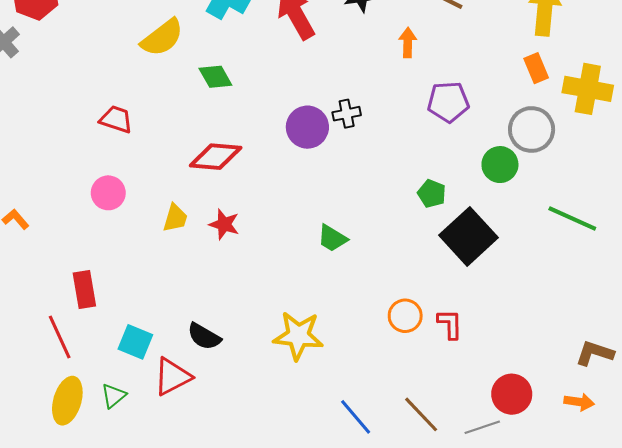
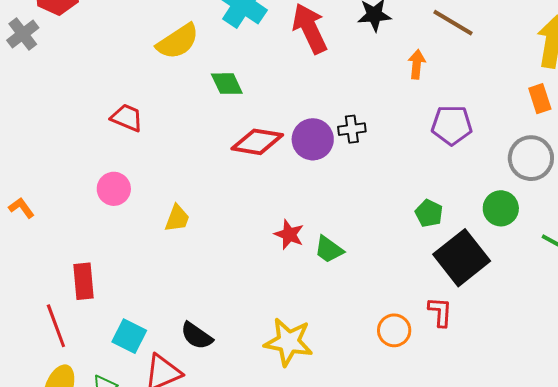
red diamond: (216, 157) -> (257, 142), moved
green circle: (500, 165) -> (501, 208), moved
red star: (224, 224) -> (289, 234), moved
red L-shape: (450, 324) -> (440, 312), moved

